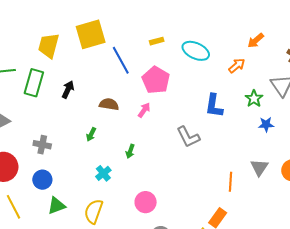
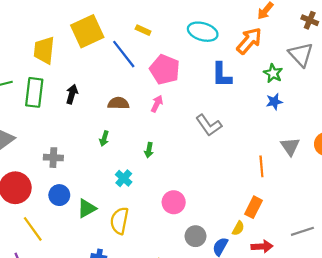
yellow rectangle: (157, 41) -> (143, 30), moved, turned 48
orange arrow: (237, 66) -> (249, 41), size x1.5
blue L-shape: (214, 106) -> (222, 75), moved
blue star: (266, 124) -> (274, 102), moved
green triangle: (57, 206) -> (87, 208), moved

